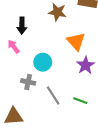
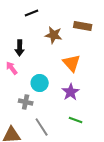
purple star: (85, 65) -> (71, 92), moved
gray line: (53, 96) -> (42, 127), moved

